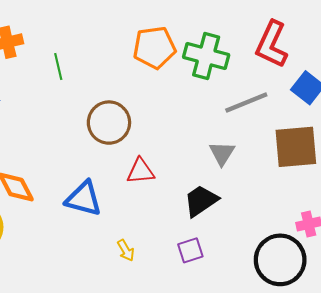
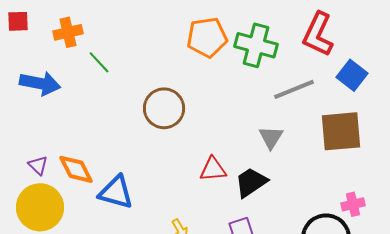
green line: (58, 67) -> (99, 62), moved, turned -30
red triangle: (141, 171) -> (213, 169), moved
blue triangle: (84, 199) -> (116, 192), moved

